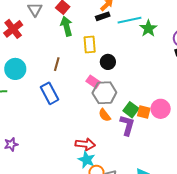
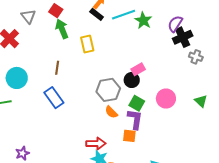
black rectangle: (103, 16) -> (97, 14), turned 64
black circle: (108, 62) -> (132, 80), moved
pink rectangle: (93, 82) -> (138, 69), moved, turned -56
orange square: (144, 112) -> (129, 136), moved

